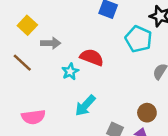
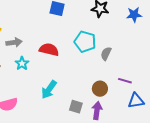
cyan pentagon: (138, 39) -> (85, 42), moved
cyan star: (70, 72) -> (22, 63), moved

